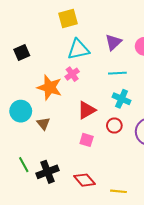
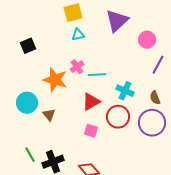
purple triangle: (113, 42) -> (117, 21), moved, size x1.4
cyan triangle: (78, 49) -> (78, 35), moved, size x0.6
cyan line: (117, 73) -> (97, 75), moved
red circle: (114, 126) -> (118, 117), size x1.5

